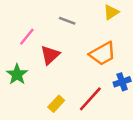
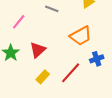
red triangle: (50, 55) -> (38, 50), moved

